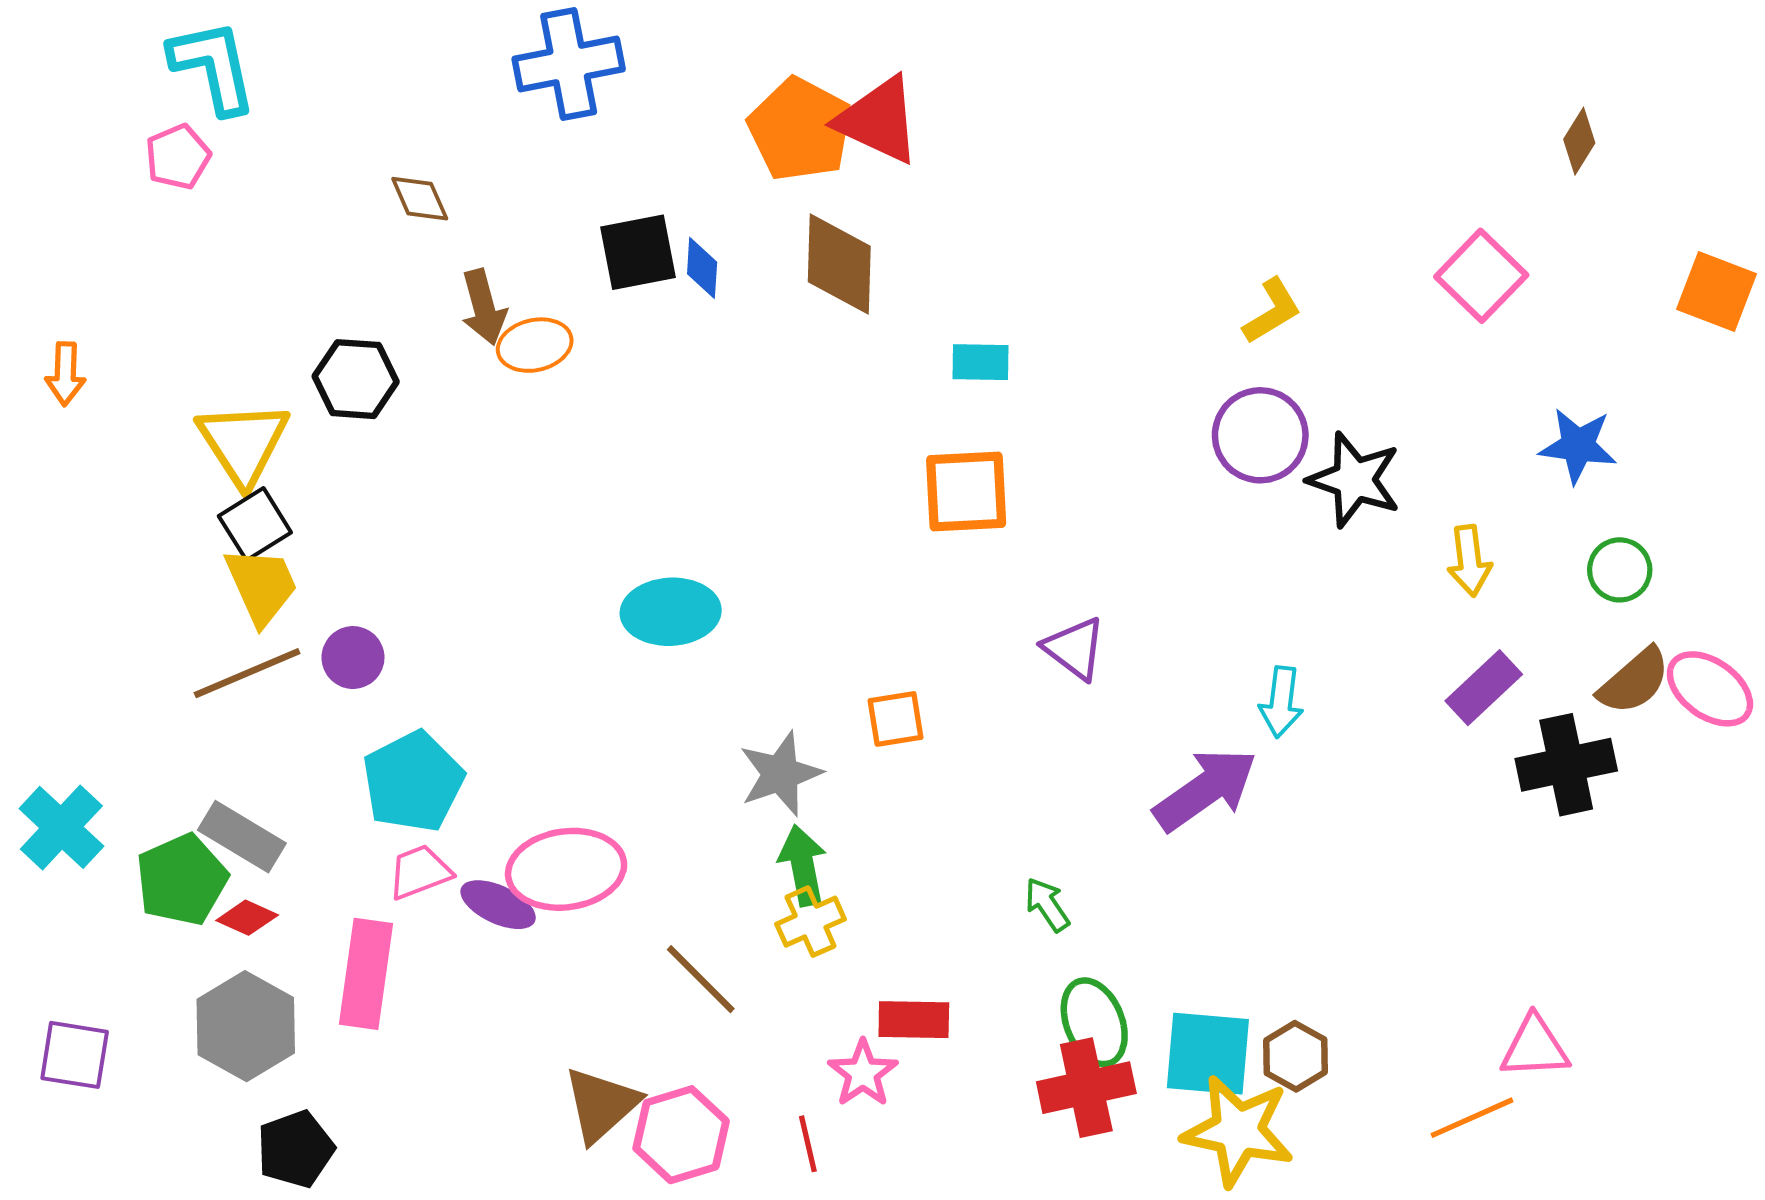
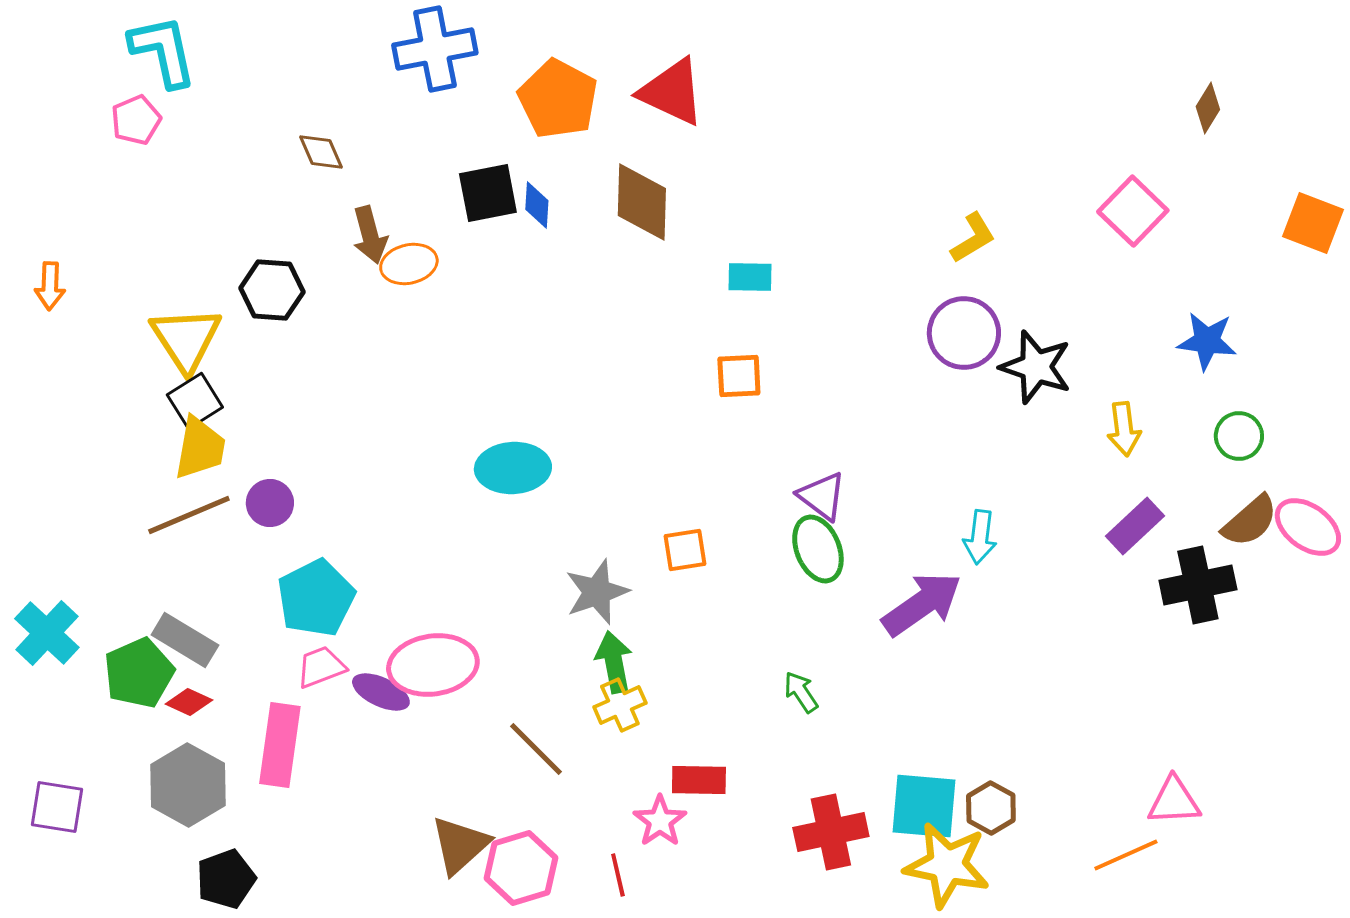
orange pentagon: (800, 129) -> (558, 99), moved
orange square: (966, 491) -> (739, 376), size x0.7
yellow trapezoid: (261, 586) -> (200, 448), turned 34
green ellipse: (1094, 1022) -> (818, 549), moved

